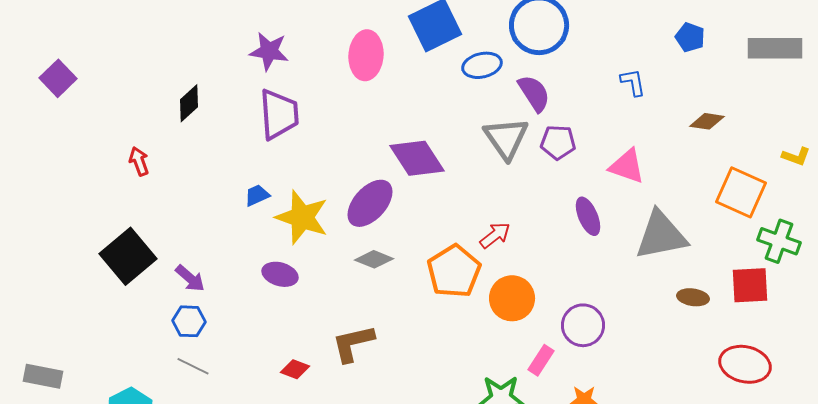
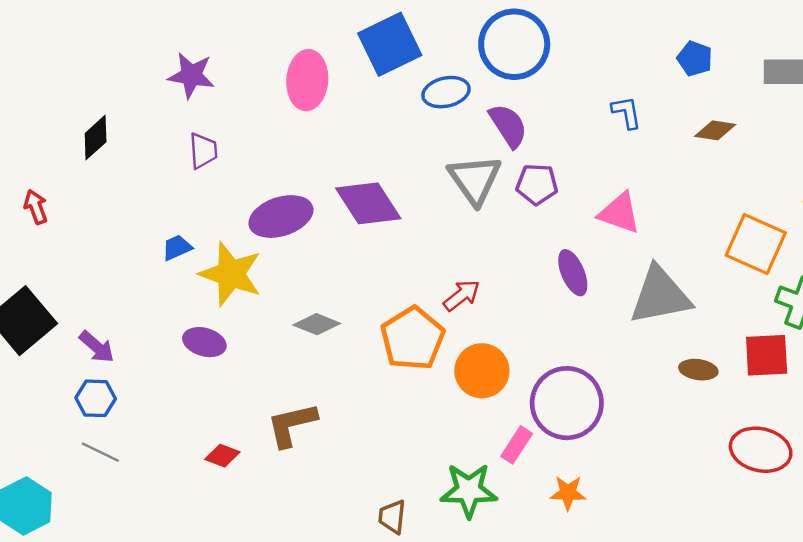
purple trapezoid: (279, 114) -> (203, 151), size x0.6
brown diamond: (707, 121) -> (715, 130), moved
purple ellipse: (370, 203) -> (281, 216), moved, turned 30
purple circle: (583, 325) -> (567, 403), size x1.4

